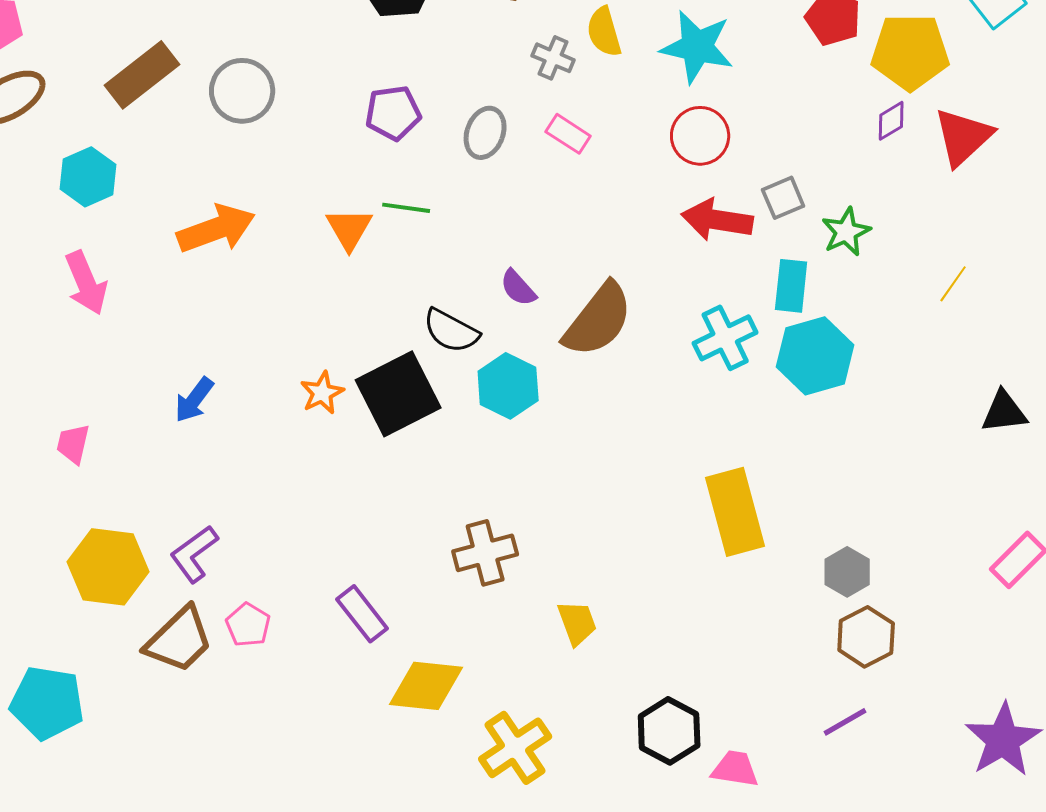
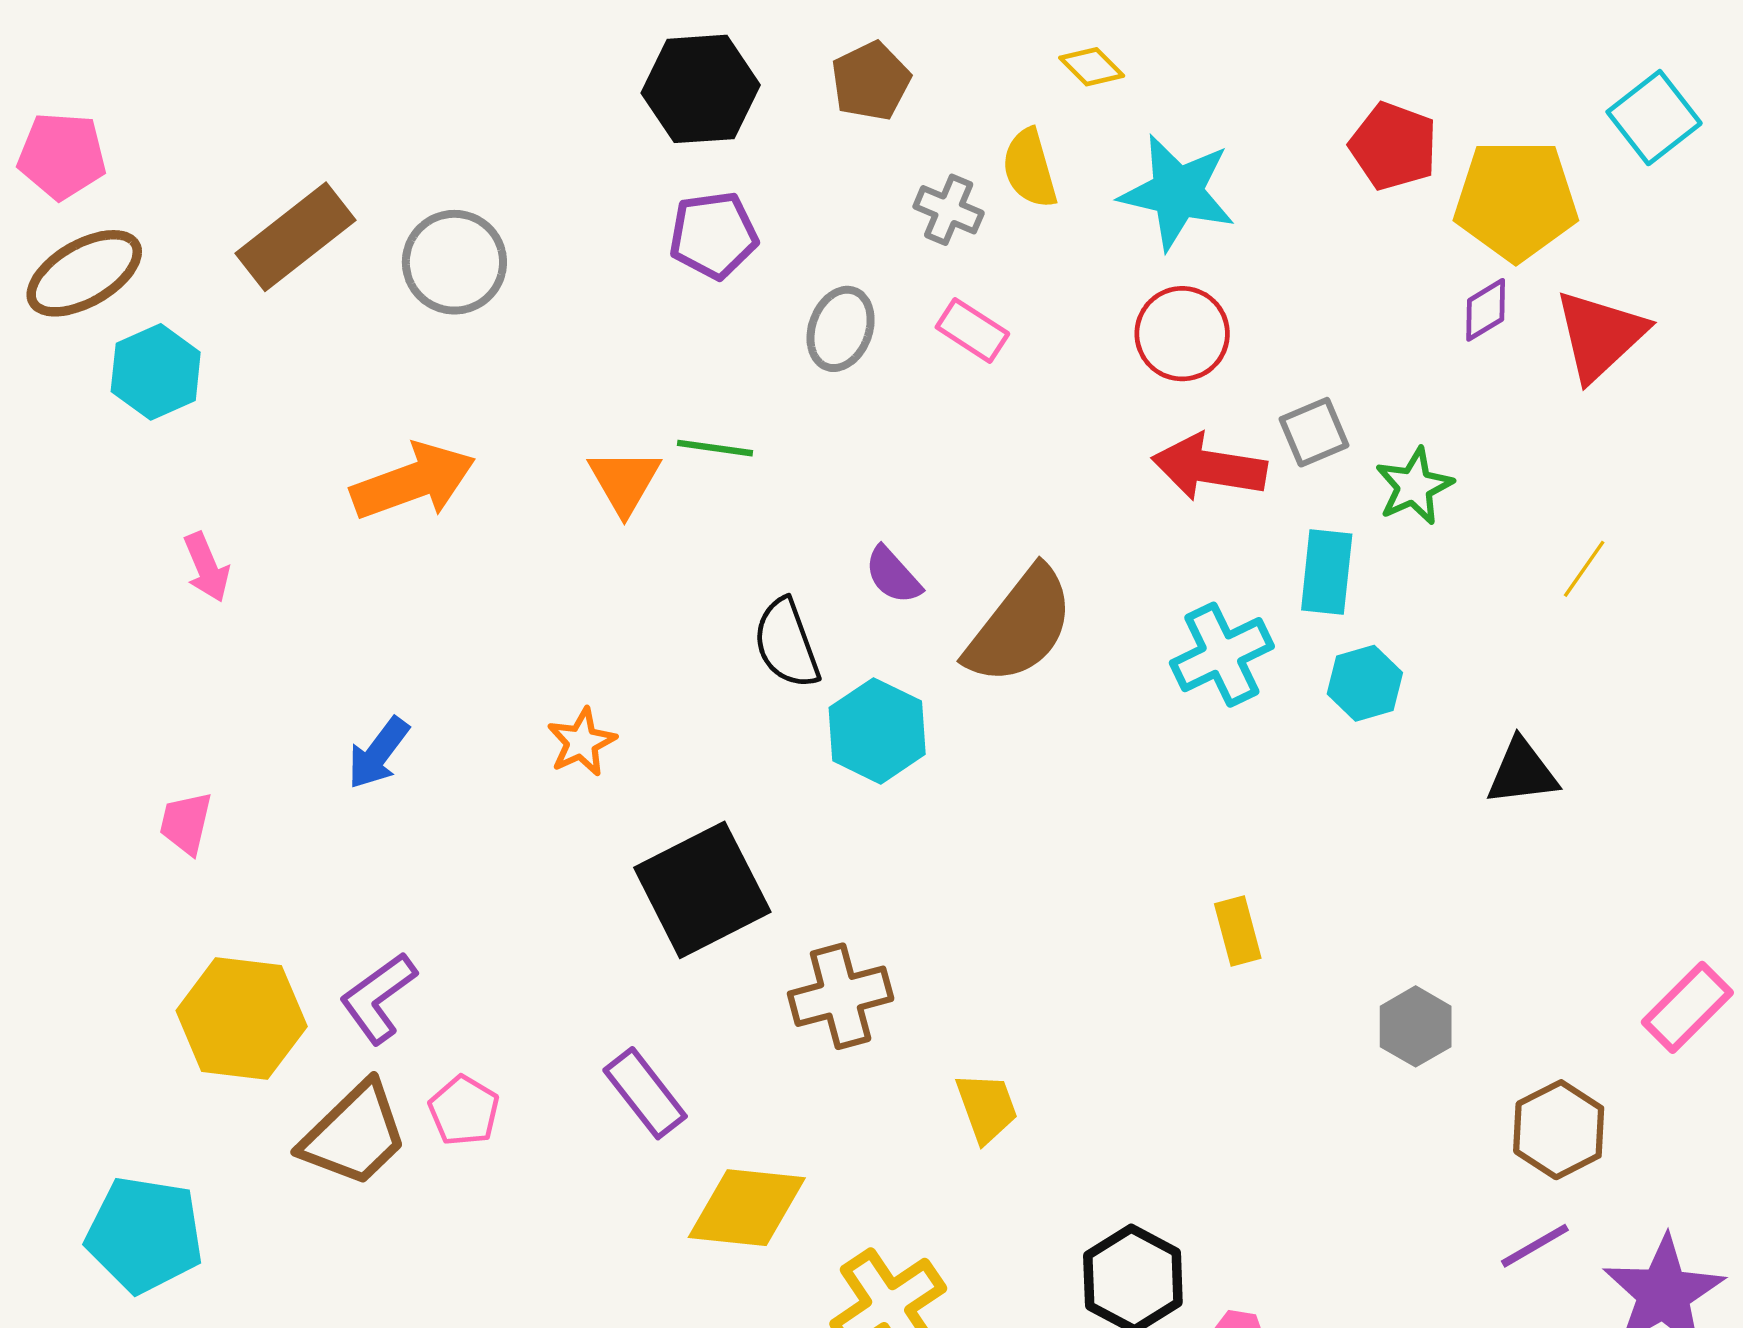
purple pentagon: (393, 113) -> (713, 235), moved
cyan hexagon: (88, 177) -> (156, 372), moved
pink arrow: (86, 283) -> (207, 567), size x0.7
black semicircle: (451, 331) -> (787, 644), turned 42
cyan hexagon: (815, 356) -> (1365, 683), size x0.6
black square: (398, 394) -> (702, 890), moved
black triangle: (1004, 412) -> (1522, 772), moved
yellow rectangle: (735, 512) -> (1238, 931), size x0.5
brown hexagon: (866, 637) -> (1559, 1130), moved
purple line: (845, 722) -> (1535, 1246), moved

